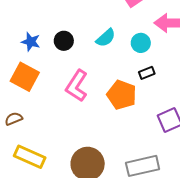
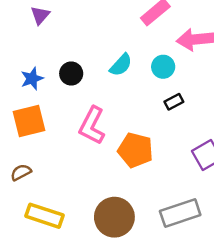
blue star: (31, 42) -> (32, 79), turned -30
orange square: (25, 77) -> (29, 121), turned -36
orange pentagon: (122, 95) -> (135, 150), moved

